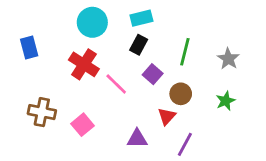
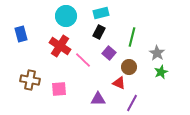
gray star: (228, 59) -> (157, 53), moved
red triangle: (167, 116) -> (119, 83), turned -48
pink square: (83, 125) -> (59, 89), turned 35

